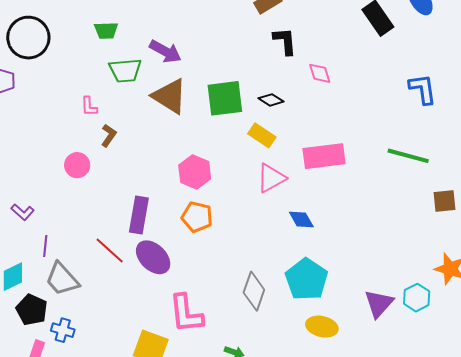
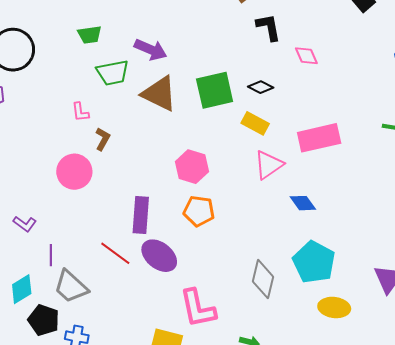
pink circle: (77, 165) -> (74, 172), size x1.4

